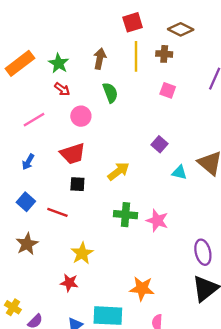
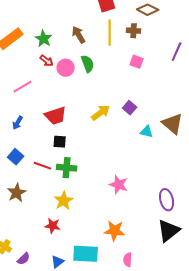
brown arrow: (100, 59) -> (79, 35), turned -42
pink circle: (81, 116) -> (66, 68), moved
yellow arrow: (118, 171) -> (101, 113), moved
green cross: (126, 215) -> (67, 168), moved
pink star: (157, 221) -> (119, 185), moved

